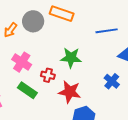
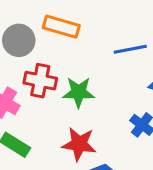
red cross: (48, 75) -> (40, 81), moved, size x1.5

